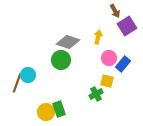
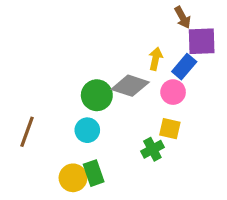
purple square: (127, 26) -> (202, 41), turned 30
gray diamond: (68, 42) -> (130, 86), moved
blue rectangle: (123, 64) -> (184, 67), moved
cyan circle: (28, 75) -> (87, 130), moved

